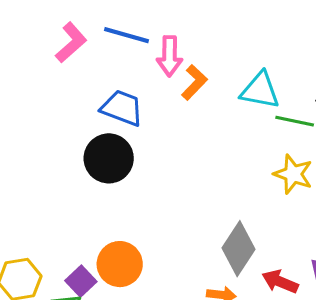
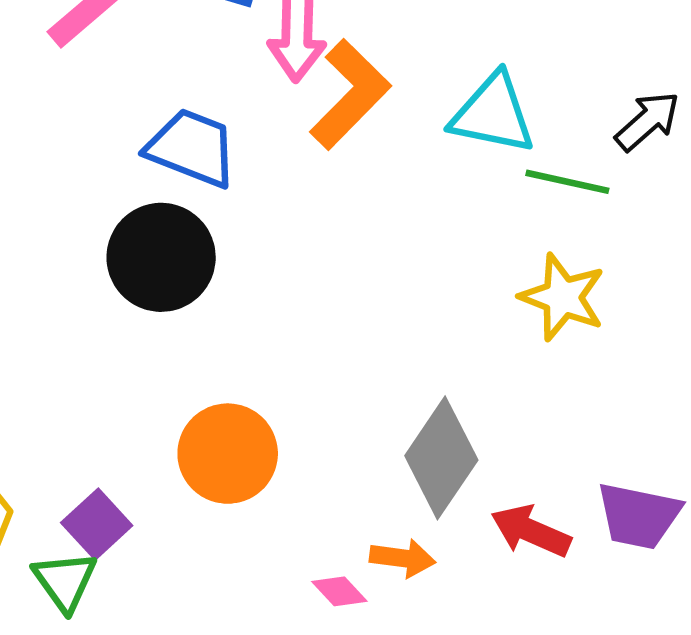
orange L-shape: (194, 82) -> (350, 94), size x1.4
orange circle: (120, 264) -> (228, 454), moved

